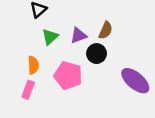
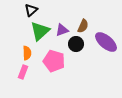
green triangle: (50, 37) -> (40, 31), size x1.5
purple ellipse: (135, 81) -> (106, 42), moved

